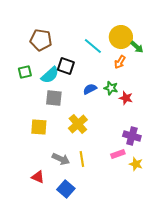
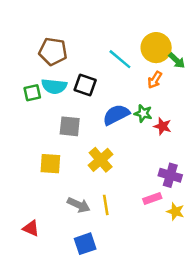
cyan semicircle: (50, 75) -> (54, 86), moved, turned 48
blue semicircle: (90, 89) -> (116, 115), size x1.5
red triangle: (38, 177) -> (31, 228), moved
blue square: (66, 189) -> (85, 244), turned 30

